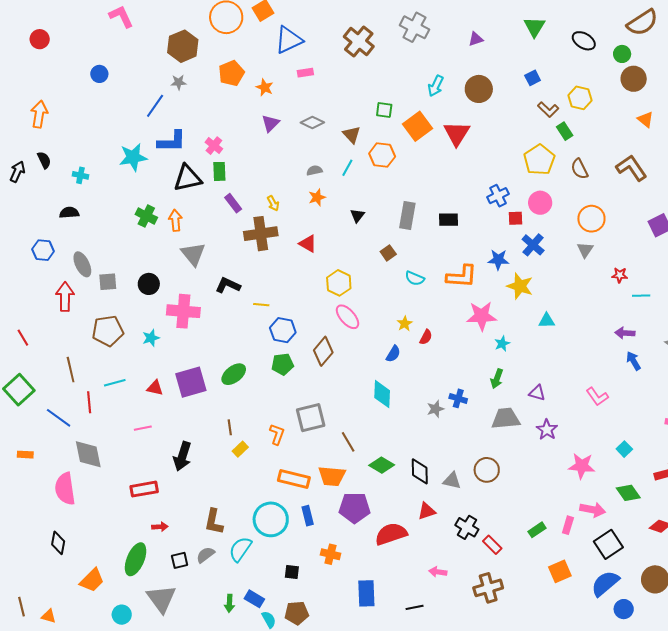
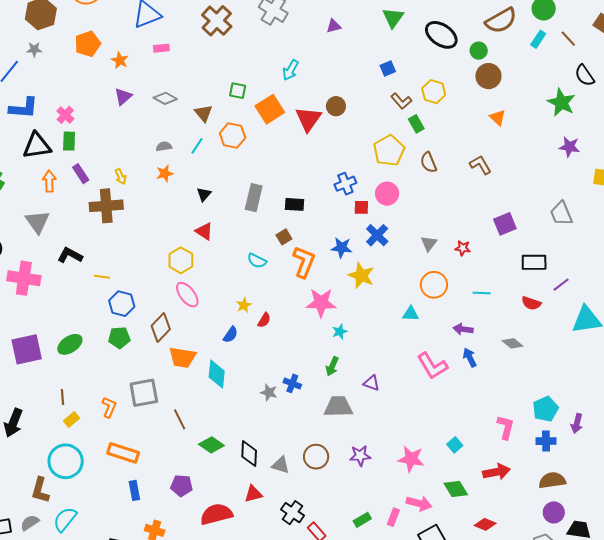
black ellipse: (584, 41) -> (441, 35), size x1.4
brown circle: (479, 89) -> (336, 106), moved, size x0.7
brown L-shape: (631, 168) -> (480, 165), size x0.7
orange circle: (591, 219) -> (434, 285), moved
orange arrow: (175, 220) -> (49, 181), moved
red triangle: (308, 244) -> (204, 231), moved
brown square: (388, 253) -> (284, 237), moved
red star: (620, 275) -> (463, 248), moved
orange L-shape: (462, 276) -> (304, 262), turned -76
cyan triangle: (547, 321) -> (411, 314), moved
pink L-shape: (597, 397) -> (432, 366), moved, size x1.4
gray star: (435, 409) -> (269, 392), turned 30
purple star: (547, 430) -> (360, 456), moved, turned 30
orange trapezoid: (332, 476) -> (182, 357), moved
purple pentagon: (354, 508) -> (182, 486), size x0.7
cyan circle: (271, 519) -> (66, 461), moved

